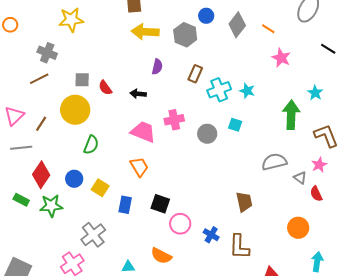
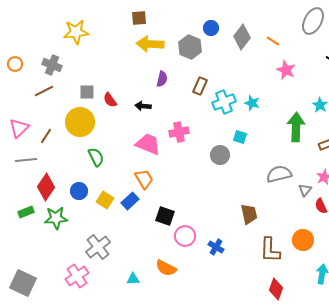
orange circle: (10, 25) -> (15, 64), moved
gray circle: (207, 134) -> (220, 155), moved
green semicircle: (91, 145) -> (96, 157), turned -48
gray triangle: (300, 178) -> (305, 190), turned 32
green rectangle: (21, 200) -> (26, 212), turned -49
blue rectangle: (125, 205) -> (130, 201), moved, turned 36
brown L-shape: (239, 247) -> (270, 250), moved

